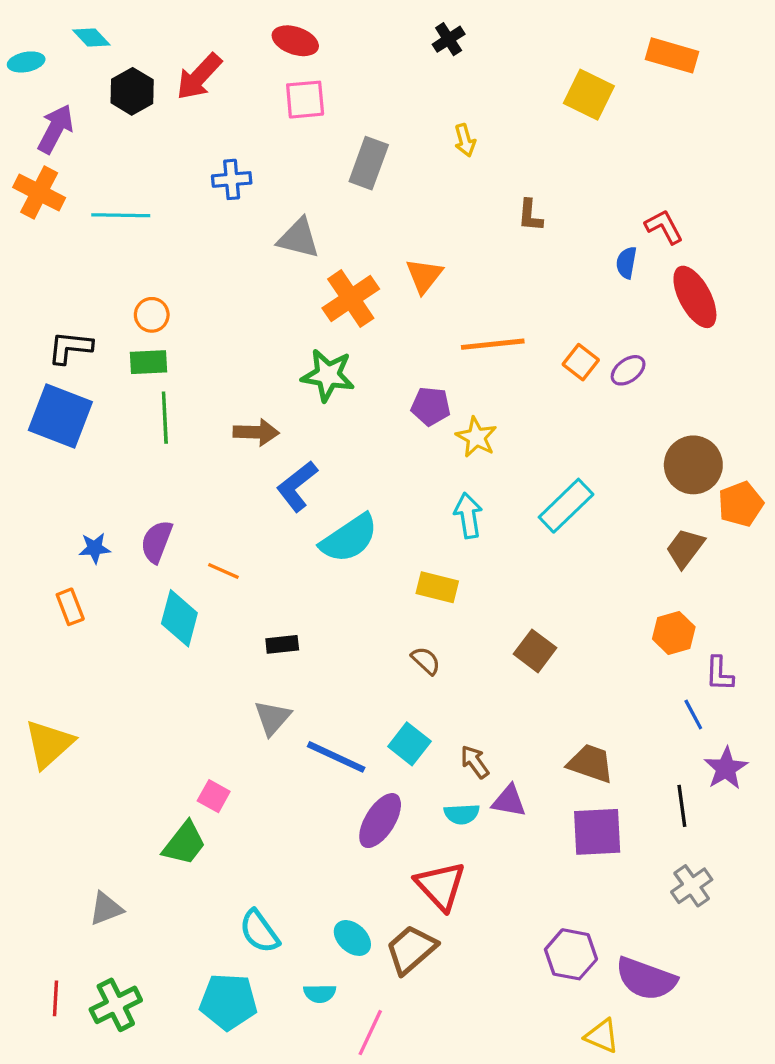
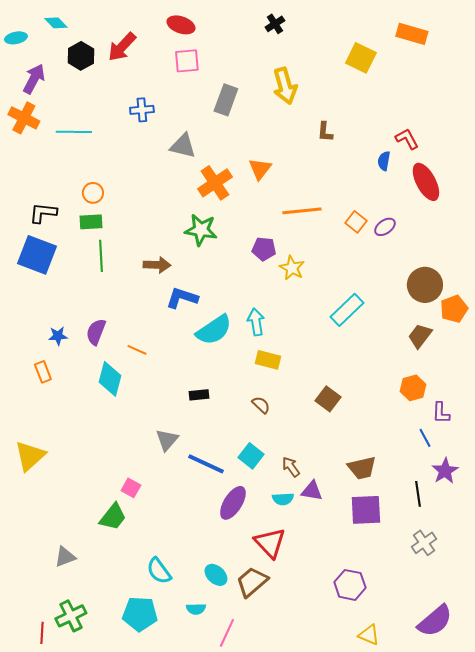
yellow arrow: (465, 140) -> (285, 86), size x1.8
blue L-shape: (297, 486) -> (182, 298), turned 56
cyan arrow: (468, 515) -> (256, 322), moved
black rectangle: (282, 644) -> (199, 395), moved
brown trapezoid: (591, 763) -> (362, 468), turned 148
purple semicircle: (646, 979) -> (435, 621), moved, turned -60
red line: (55, 998) -> (42, 633), moved

